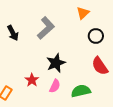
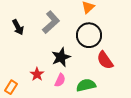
black circle: (96, 36) -> (89, 35), moved, size x1.6

